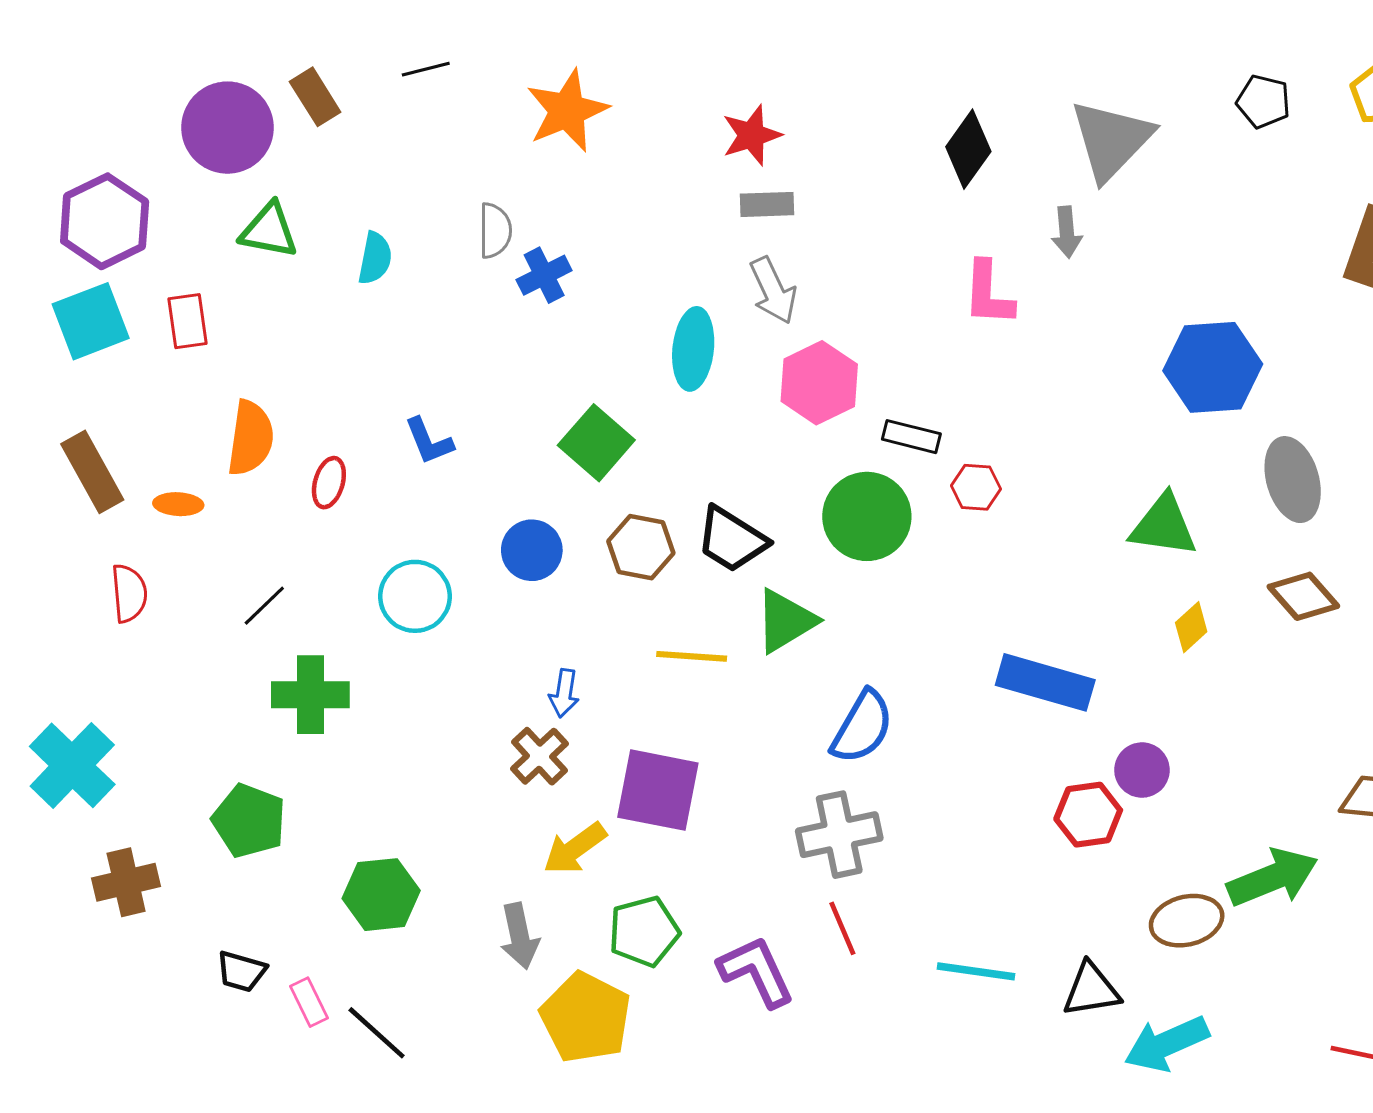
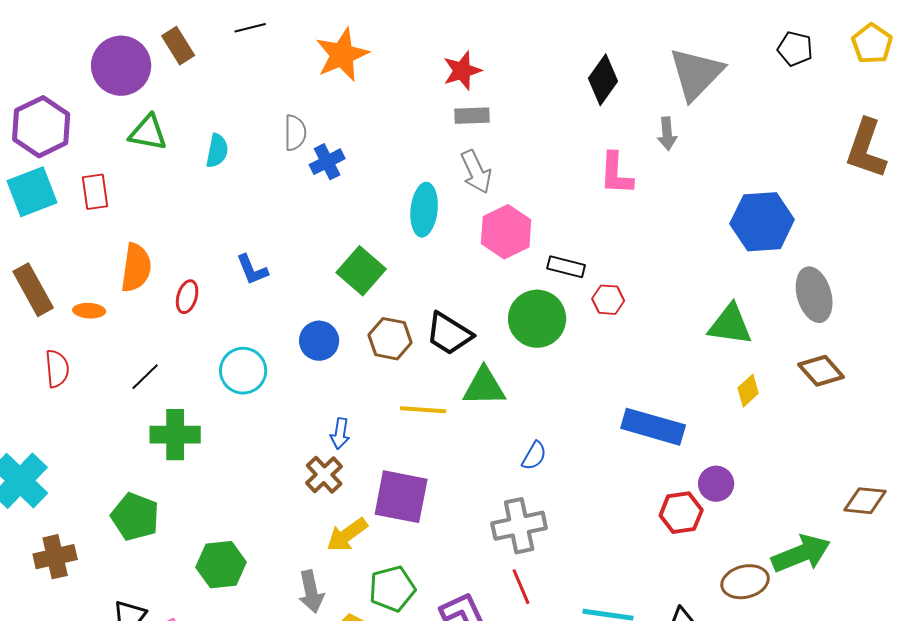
green triangle: (785, 621) -> (484, 387), turned 30
blue semicircle: (862, 727) -> (534, 456), size x0.6

